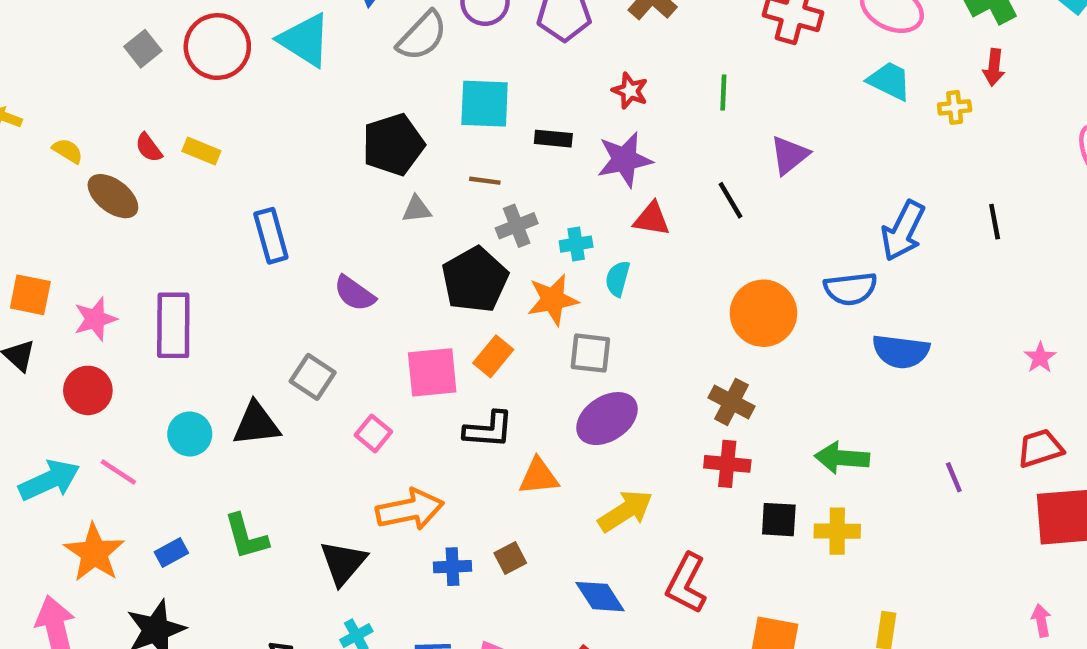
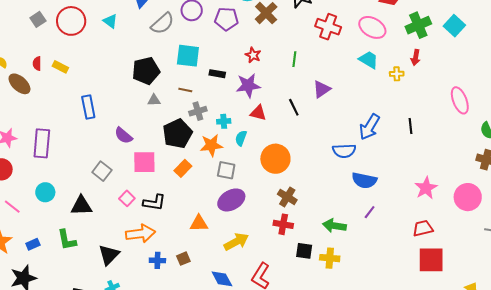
cyan triangle: (305, 40) -> (110, 21), size x0.6
red semicircle: (149, 148) -> (37, 64), turned 32
orange circle: (763, 313) -> (275, 159), moved
pink star: (1040, 358) -> (426, 188), size x1.6
pink square: (432, 372) -> (144, 162), moved
black triangle: (256, 424) -> (81, 206), moved
black L-shape: (488, 430) -> (154, 202), moved
purple line: (954, 477) -> (370, 212), moved, turned 56

